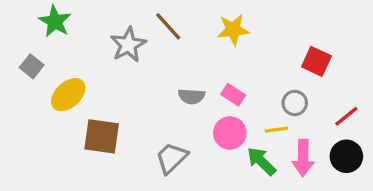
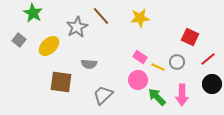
yellow ellipse: (68, 95) -> (49, 46), moved
gray semicircle: (191, 96) -> (89, 64), moved
red line: (346, 116) -> (208, 59), moved
yellow line: (276, 130) -> (158, 67), moved, turned 32
black circle: (346, 156) -> (212, 84), moved

